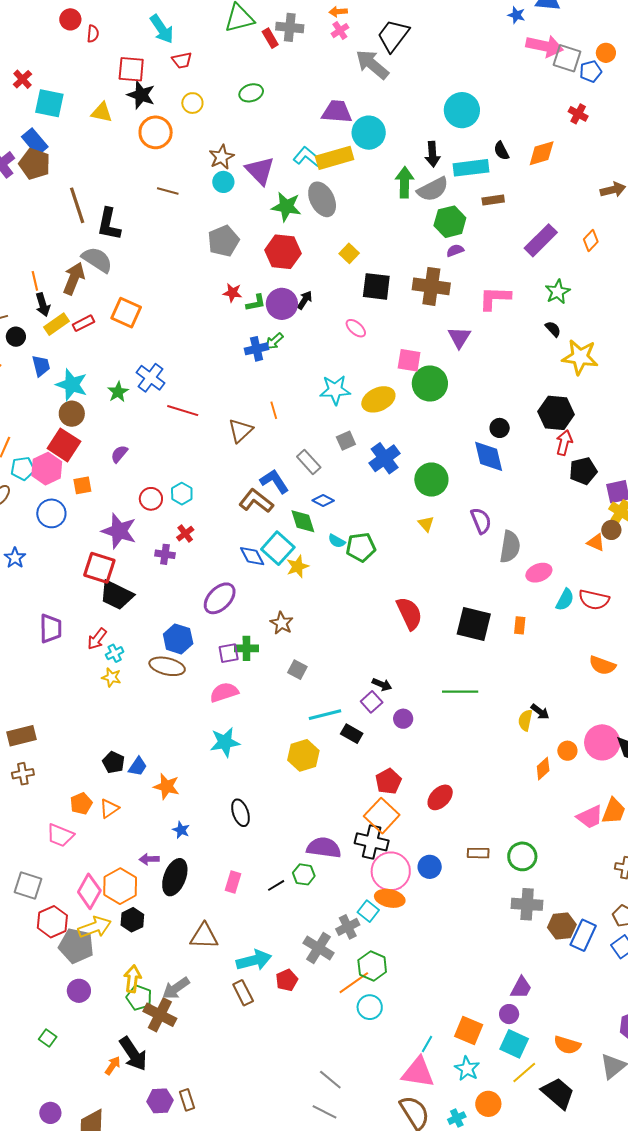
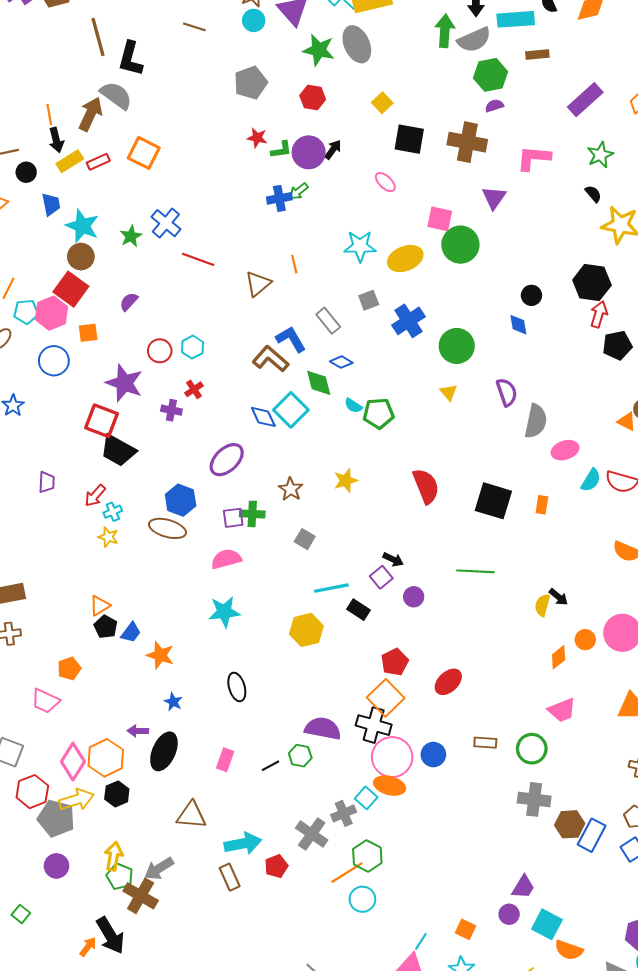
red hexagon: (283, 252) -> (313, 97), size x0.7
blue diamond: (489, 456) -> (518, 325), size x0.6
yellow star: (298, 566) -> (346, 481), moved
purple trapezoid: (51, 629) -> (47, 482), size x0.7
orange triangle: (109, 809) -> (100, 606), moved
pink trapezoid: (590, 817) -> (562, 710), moved
orange square: (469, 1031) -> (466, 929), size x0.7
cyan square: (514, 1044) -> (547, 924), moved

